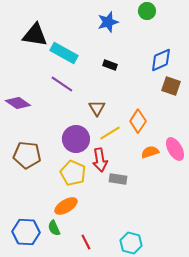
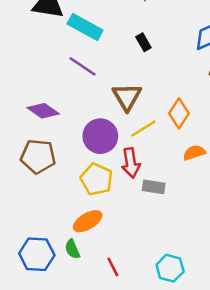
black rectangle: (110, 65) -> (143, 42), turned 40
purple diamond: (18, 103) -> (43, 111), moved
brown triangle: (97, 108) -> (127, 97), size x1.4

